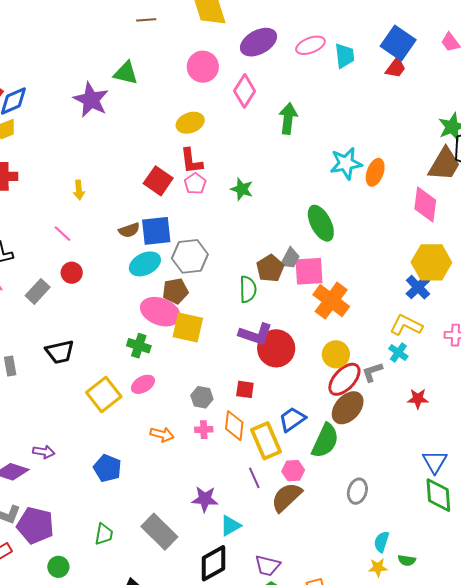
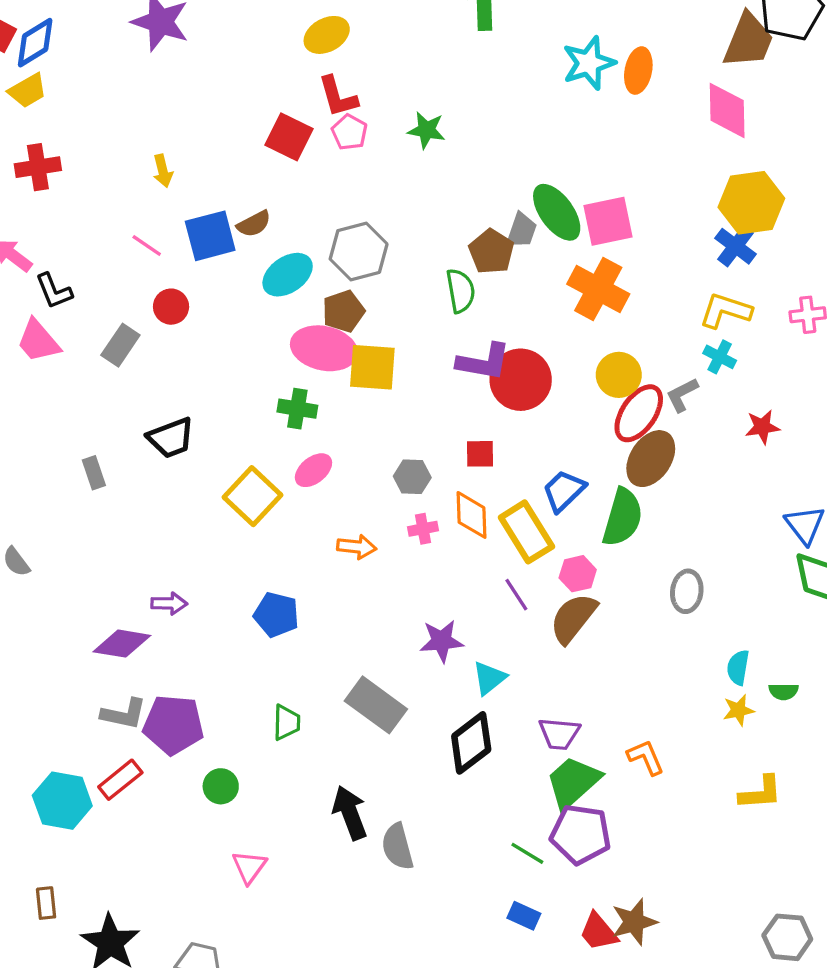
green ellipse: (321, 223) -> (557, 212), moved
blue square: (156, 231) -> (210, 236), moved
pink square: (309, 271) -> (608, 221), moved

